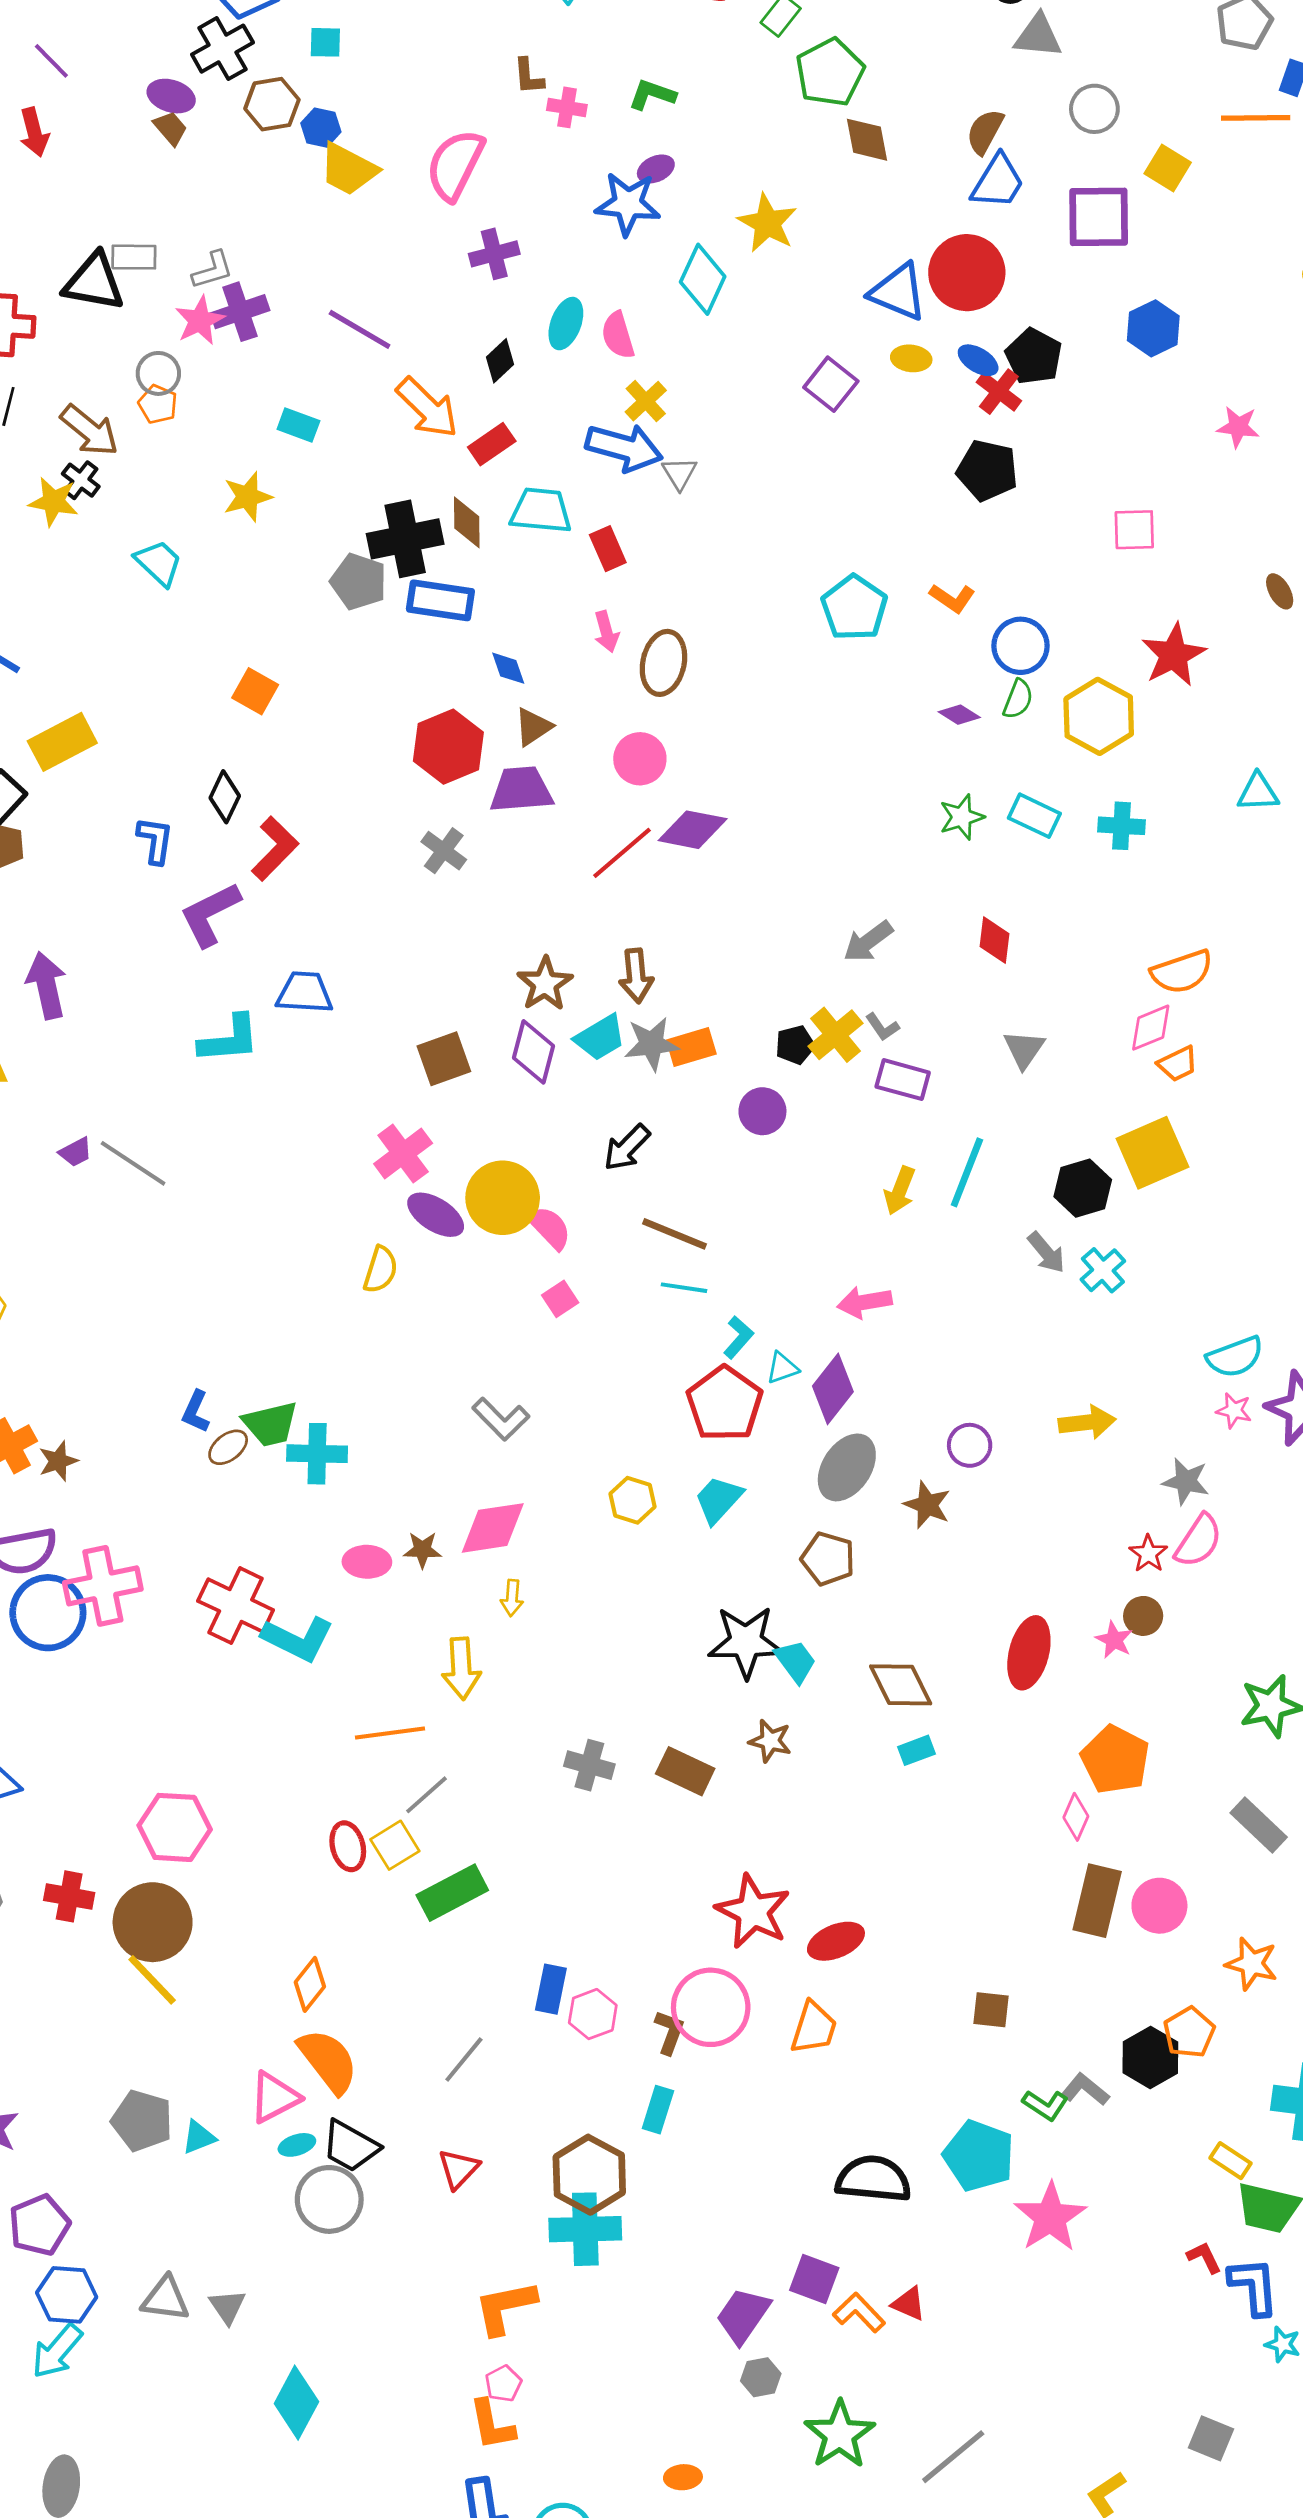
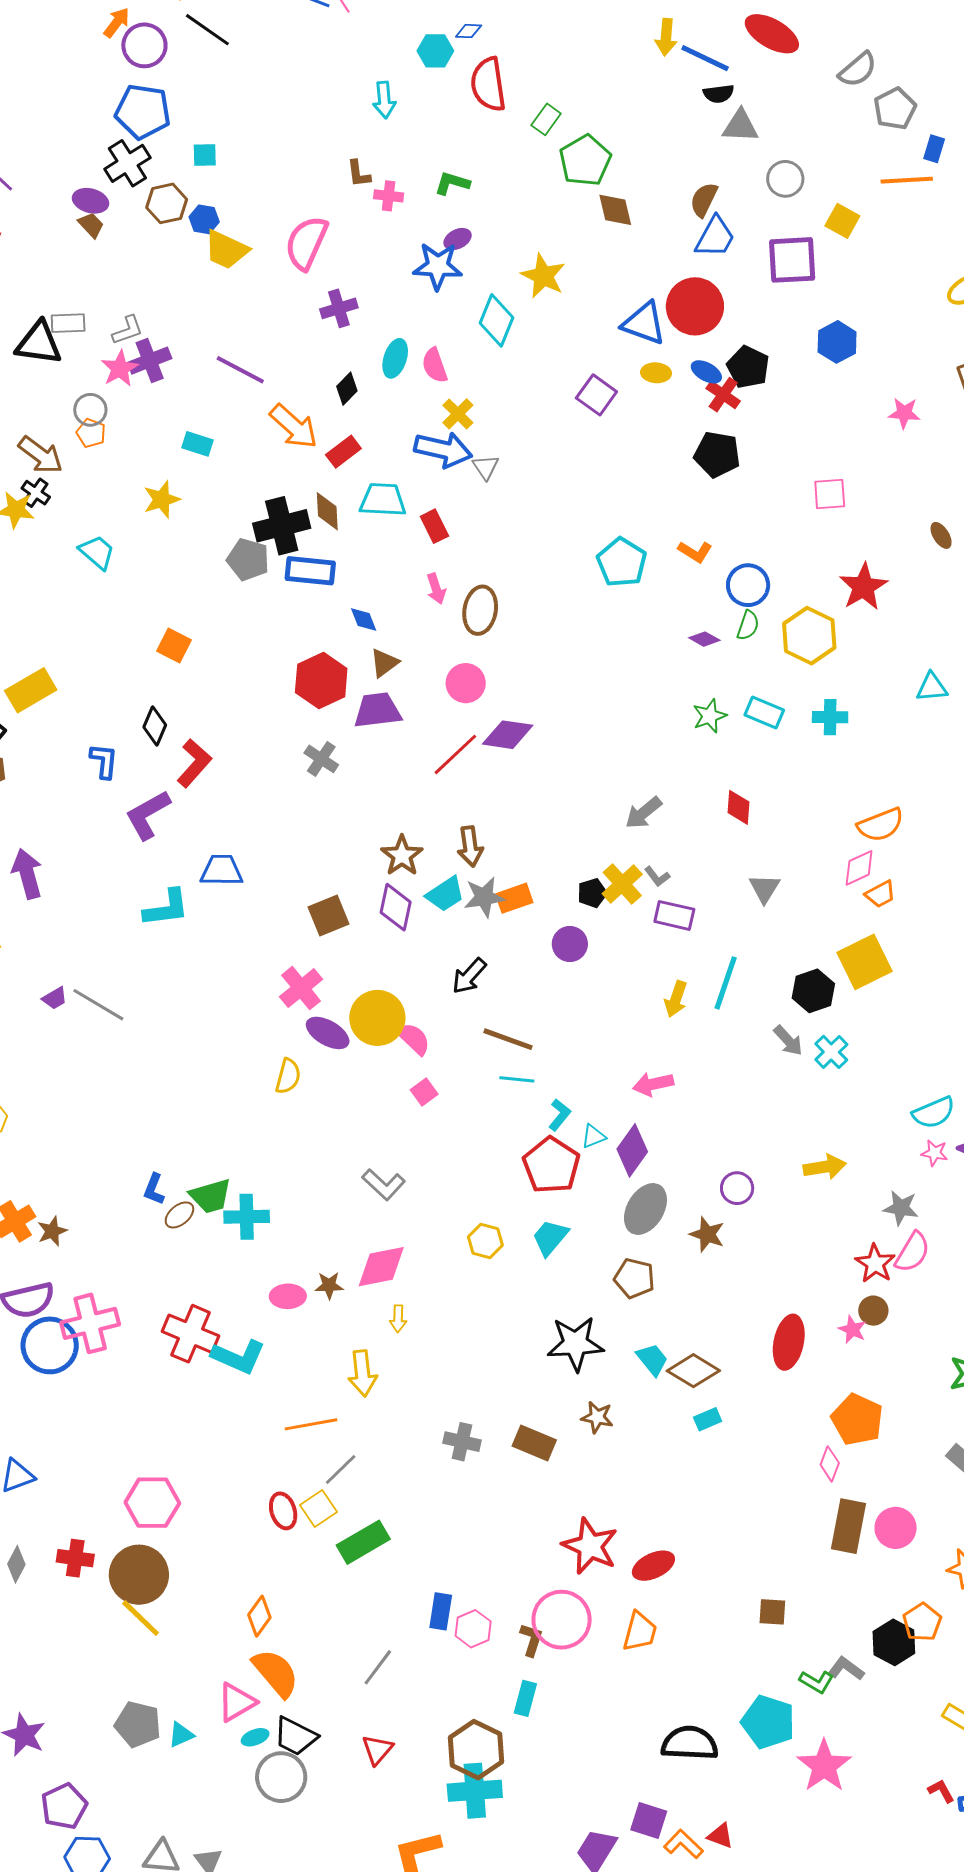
red star: (1148, 1554) -> (875, 1263), size x1.4
cyan trapezoid: (795, 1661) -> (652, 1359), moved
brown diamond: (901, 1685) -> (693, 1371), turned -30

